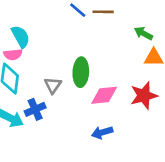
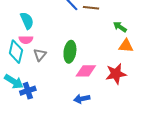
pink semicircle: (13, 54) -> (26, 40), moved
gray triangle: (53, 85) -> (40, 55), moved
blue cross: (35, 109) -> (28, 91), moved

